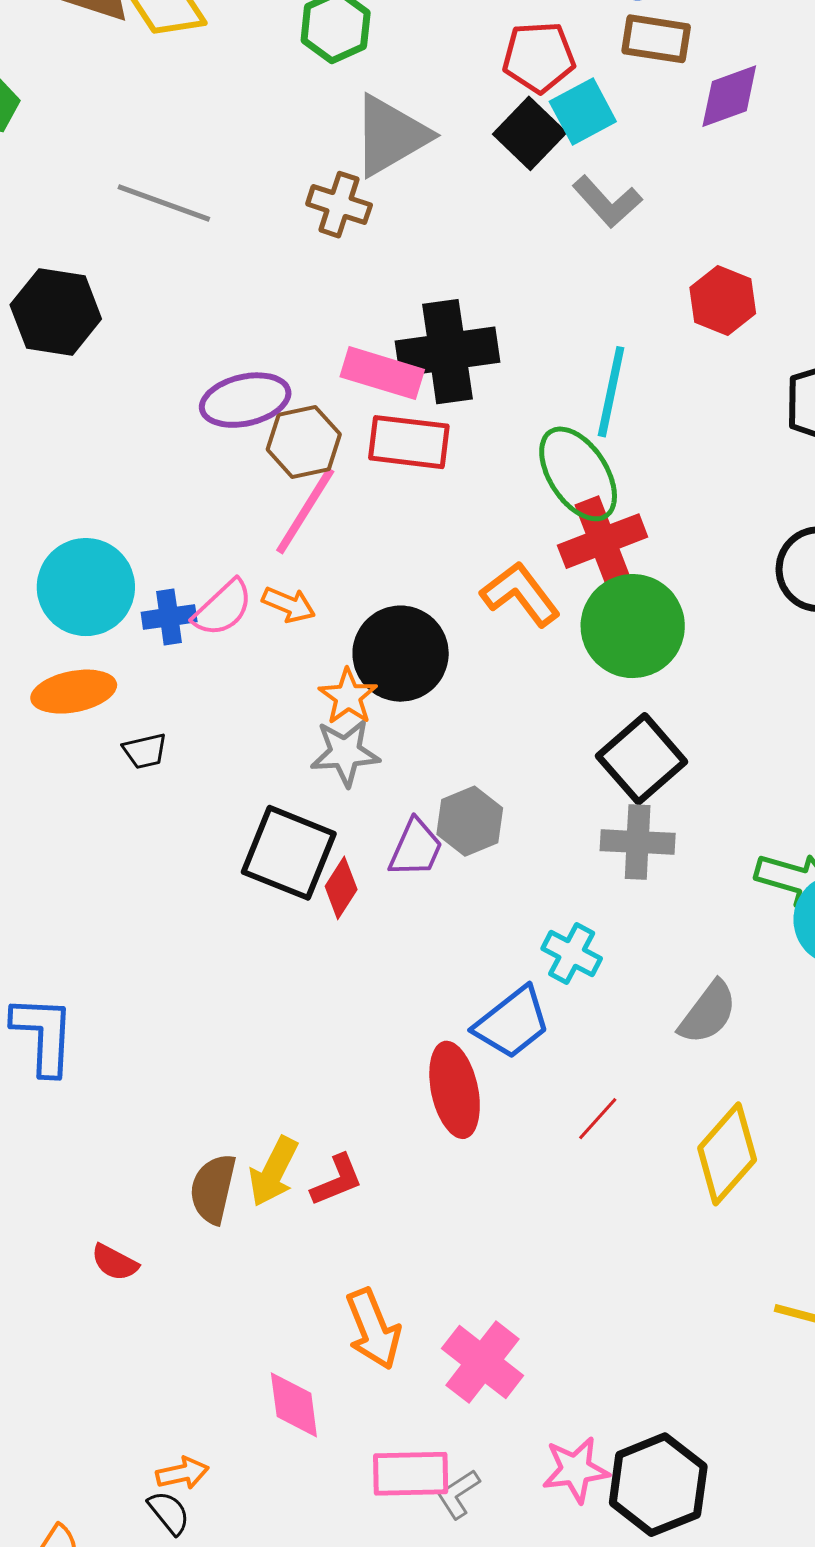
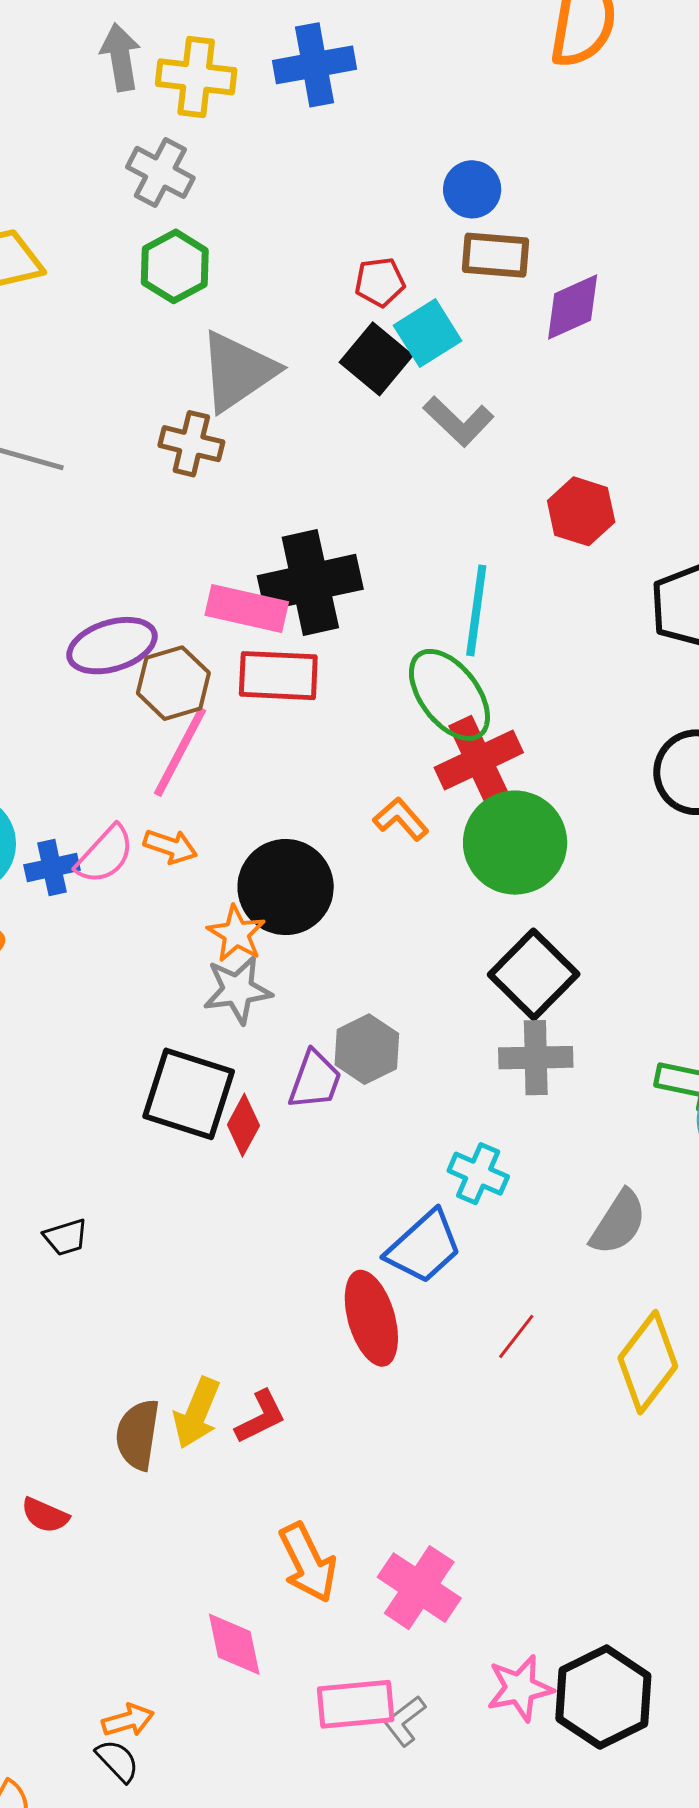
red pentagon: (539, 57) -> (380, 282), size x0.7
orange L-shape: (520, 594) -> (401, 819), size x0.7
black trapezoid: (145, 751) -> (66, 1237), moved

